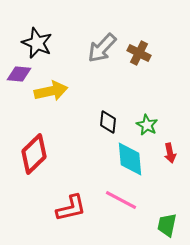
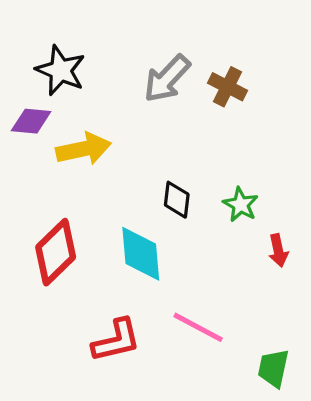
cyan diamond: (130, 159) -> (141, 254), moved

